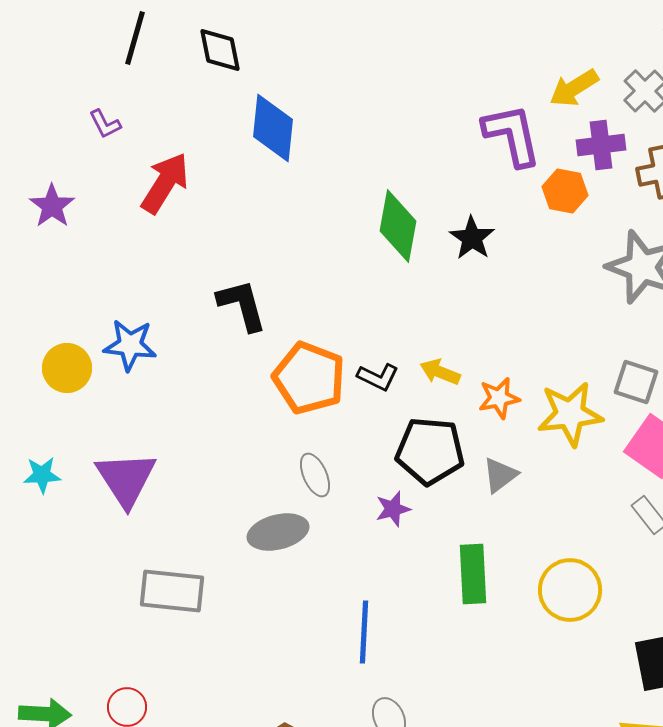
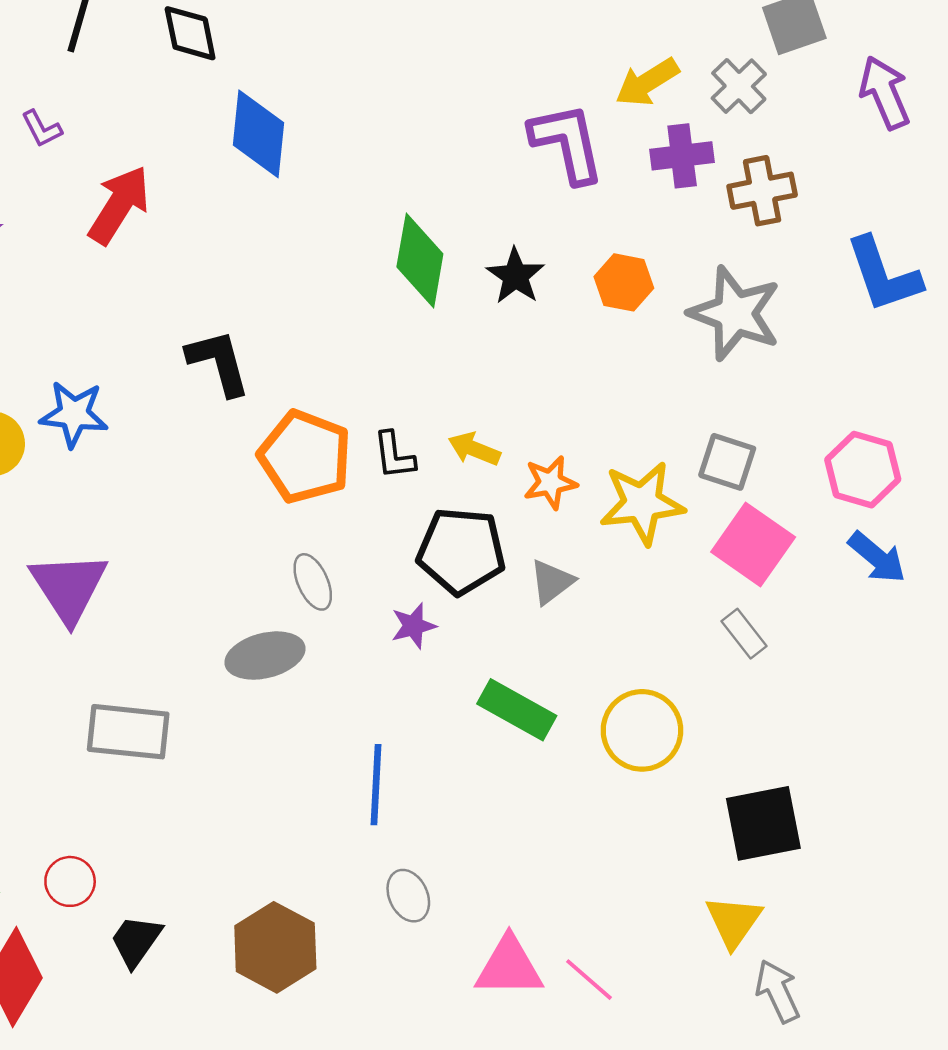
orange hexagon: (565, 191) -> (624, 282), moved
black L-shape: (378, 377) -> (394, 455), turned 57
green rectangle: (473, 574) -> (517, 710), turned -58

